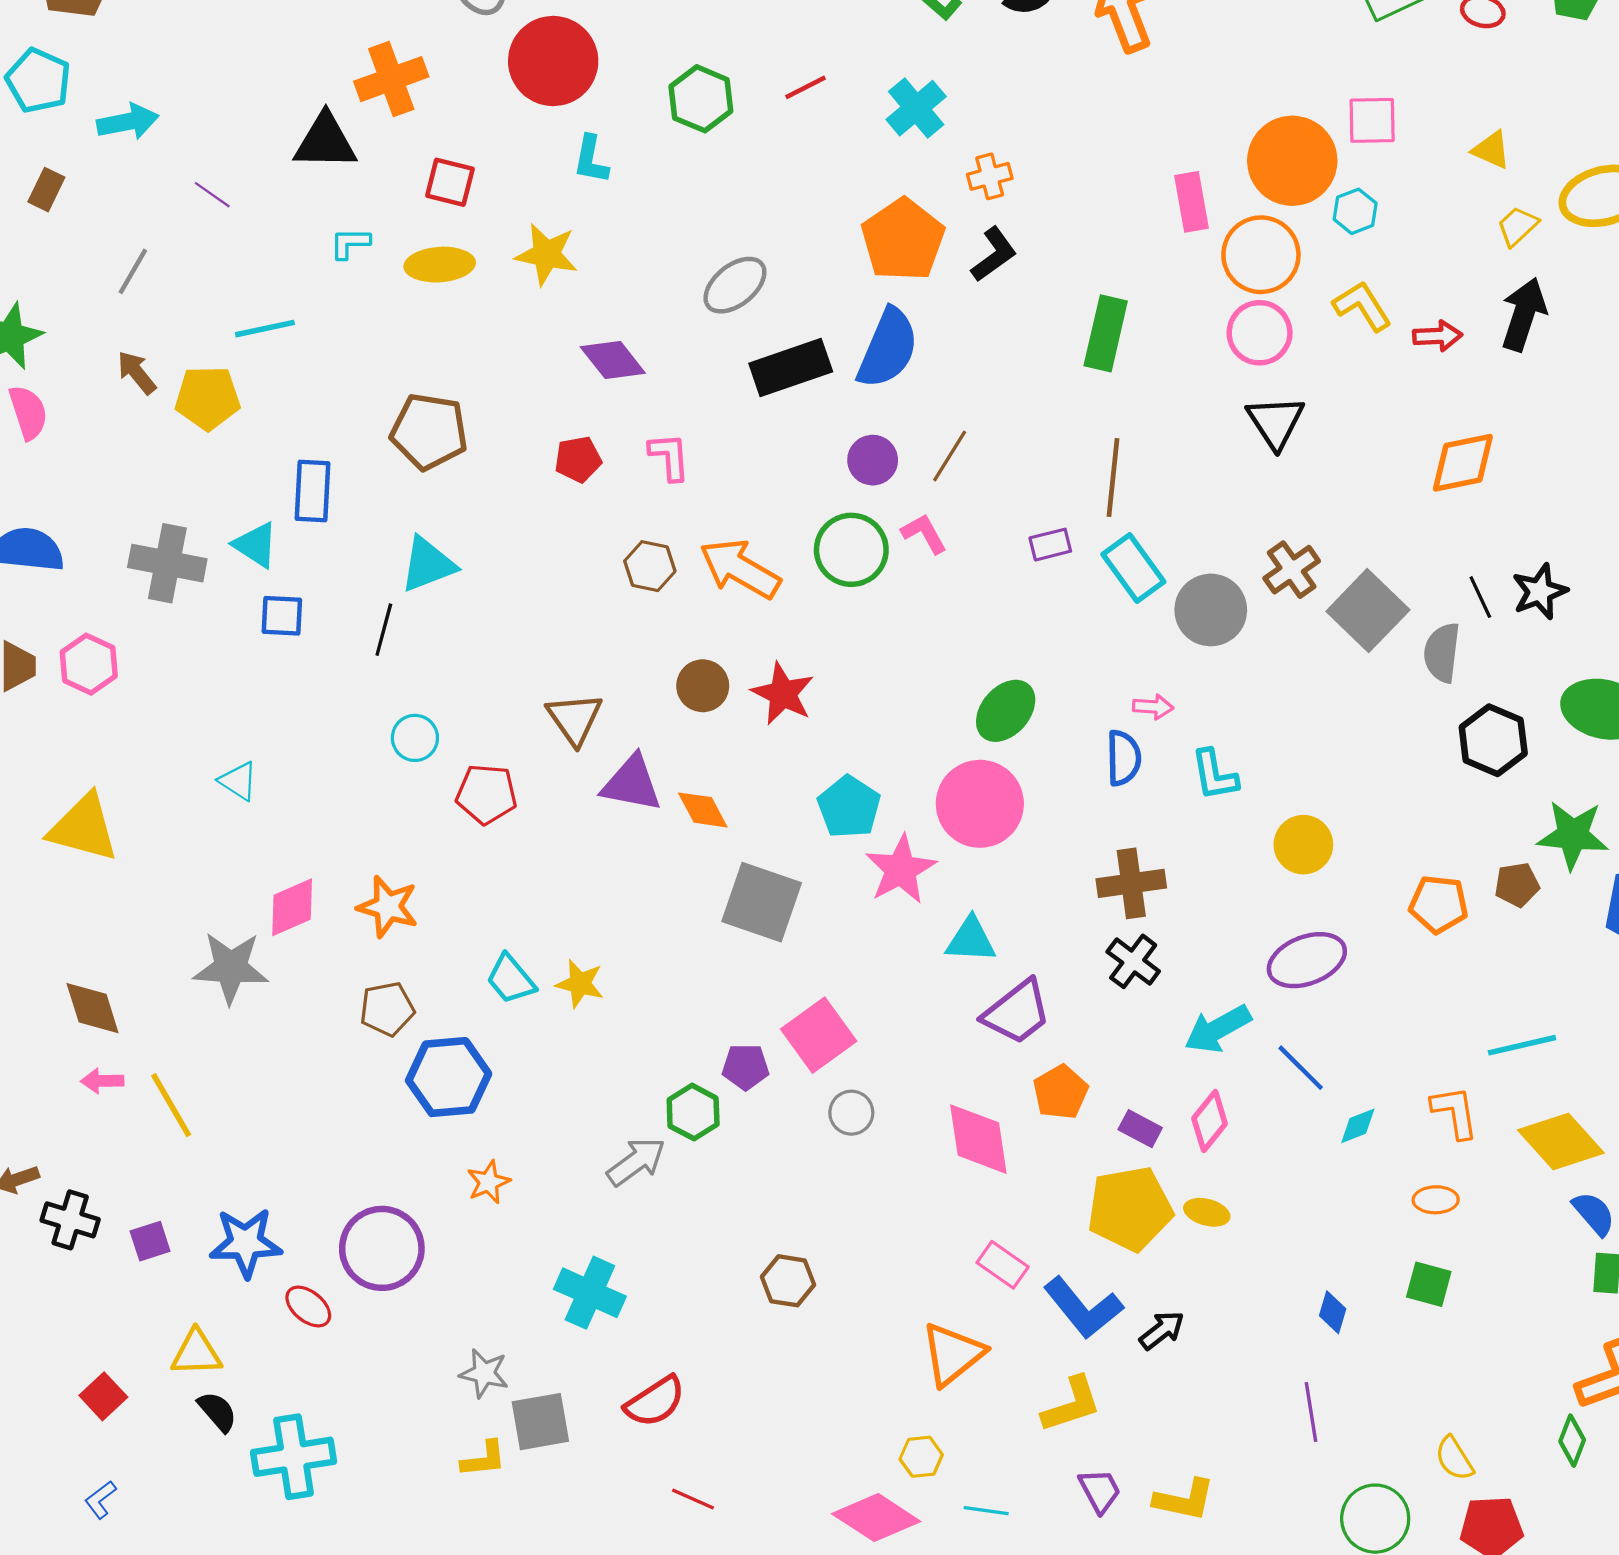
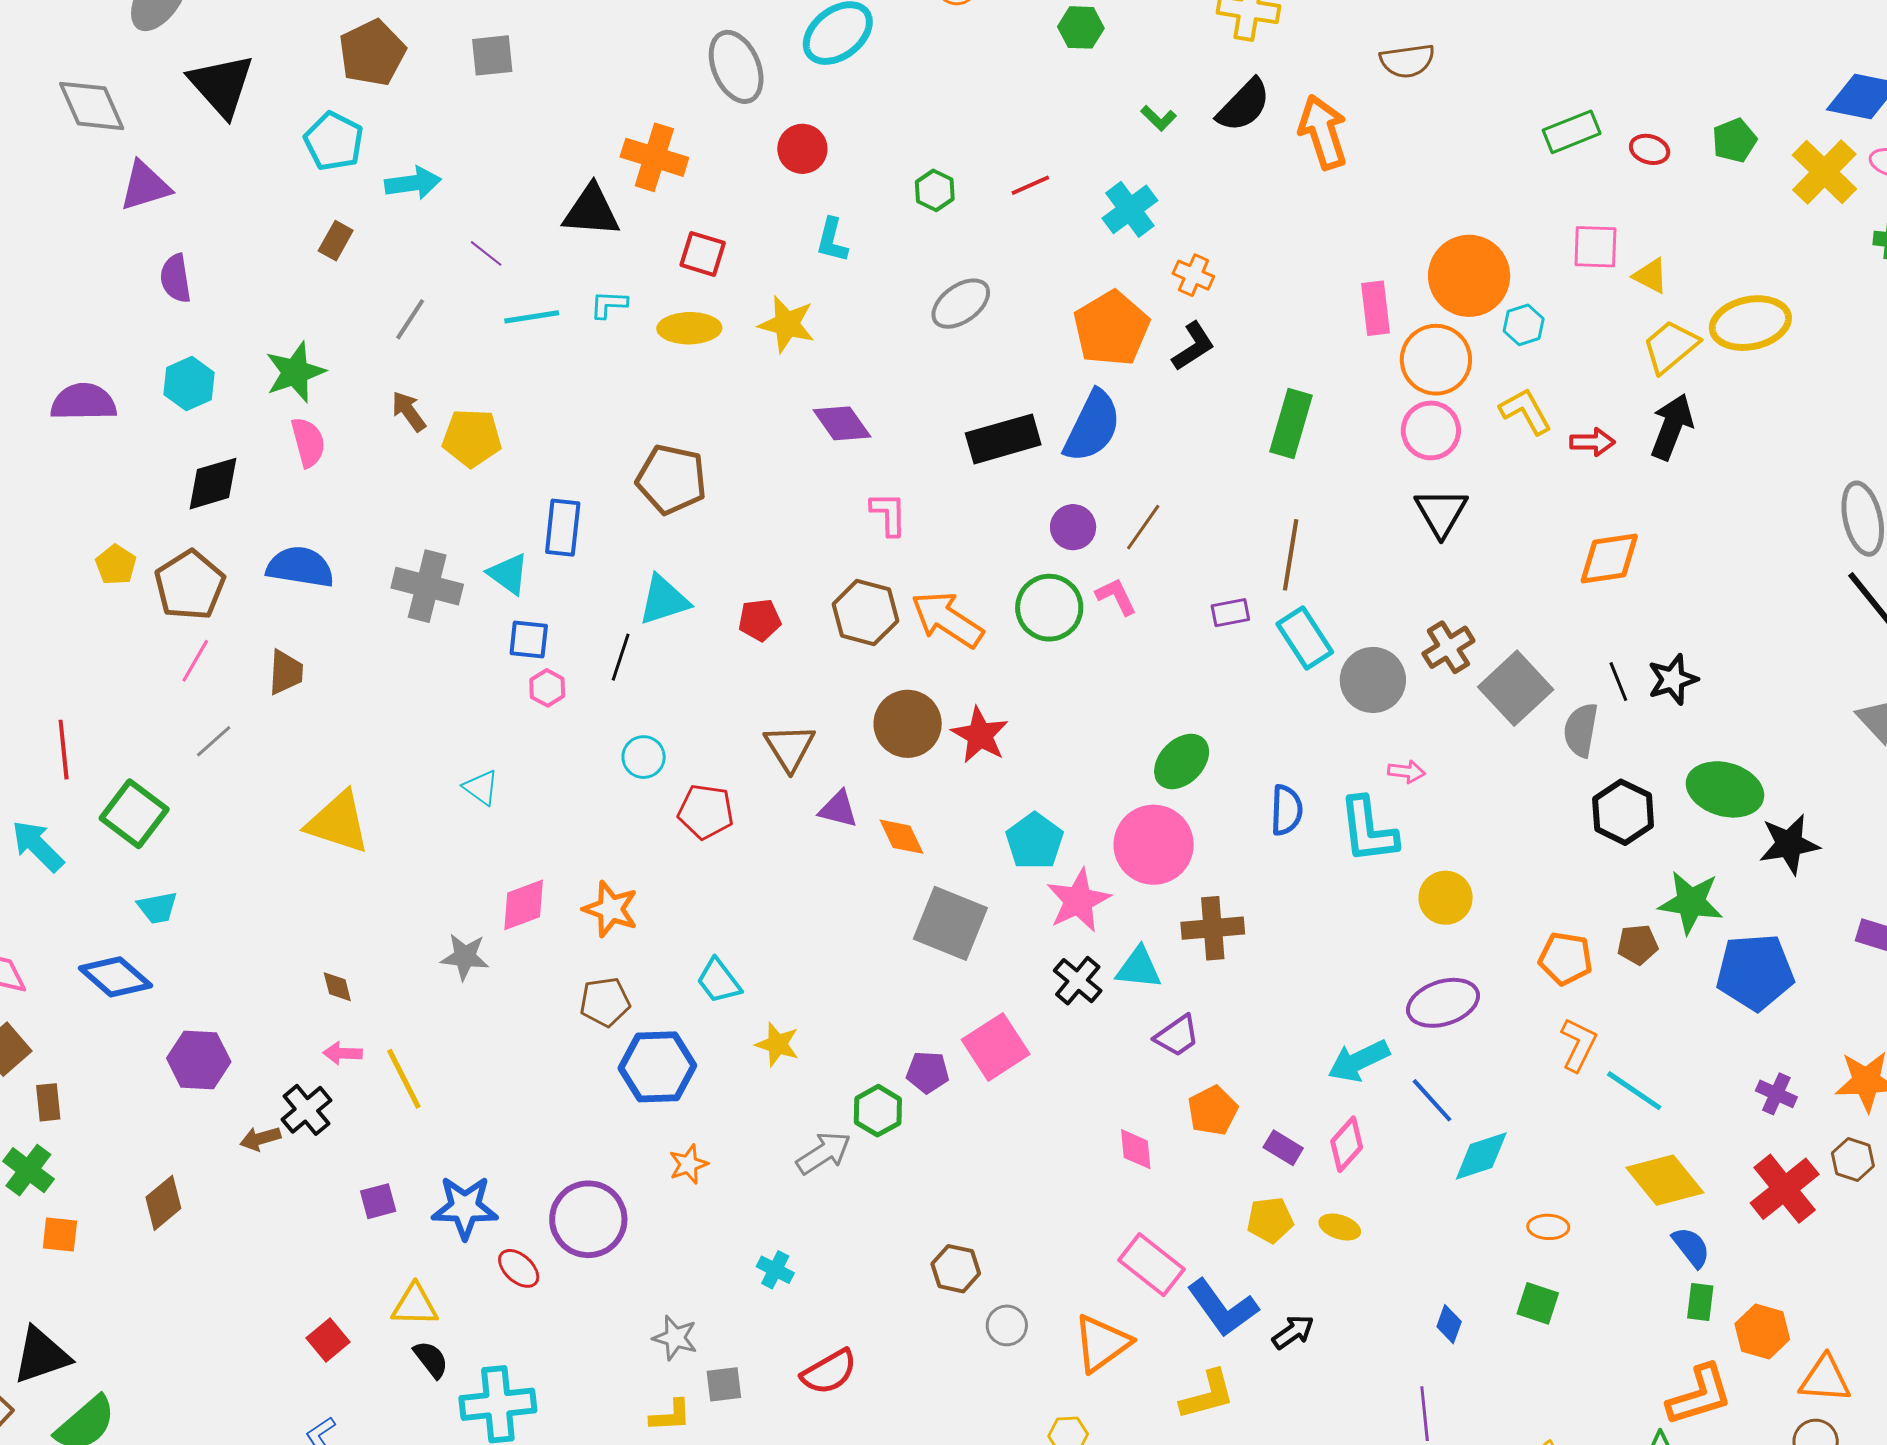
red circle: (553, 61) -> (802, 149), size x0.6
orange cross: (391, 79) -> (654, 157), turned 34
green hexagon: (701, 99) -> (935, 190), size x0.7
pink square: (1372, 120) -> (1595, 247), moved
orange cross: (990, 176) -> (1193, 275), turned 36
yellow trapezoid: (1518, 226) -> (1671, 346), size x1.5
gray ellipse: (735, 285) -> (961, 304), moved
cyan line: (265, 329) -> (532, 317), moved
red pentagon: (578, 459) -> (760, 620), moved
brown hexagon: (650, 566) -> (865, 613), size x1.4
pink hexagon: (89, 664) -> (547, 688), moved, size x0.7
brown circle: (703, 686) -> (908, 724), size x1.4
pink arrow: (1153, 707) -> (1406, 772), moved
cyan L-shape: (1214, 775) -> (1368, 830), size x1.4
purple triangle: (632, 783) -> (838, 809), size x0.7
brown cross: (1131, 883) -> (1213, 928), moved
black cross: (1133, 961) -> (1078, 981), moved
gray star: (231, 968) -> (465, 957), size x0.7
yellow star: (580, 984) -> (777, 1044), moved
brown diamond: (93, 1008) -> (337, 987), size x0.6
purple trapezoid: (1017, 1012) -> (1177, 1036), size x0.7
cyan line: (1522, 1045) -> (1634, 1091), turned 44
orange L-shape: (1455, 1112) -> (1578, 1045), moved, turned 32
gray circle: (851, 1113) -> (1007, 1325), moved
cyan diamond: (1358, 1126) -> (1481, 1156), size x1.6
pink diamond: (978, 1139) -> (1136, 1149), size x0.6
yellow pentagon: (1130, 1209) -> (1270, 1220), size x0.6
black cross: (70, 1220) -> (306, 1110), moved, turned 30
pink rectangle: (1003, 1265) -> (1152, 1265), size x1.4
cyan cross: (590, 1293) -> (775, 1270), size x0.6
gray square: (540, 1422) -> (724, 1384), size x0.7

